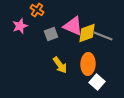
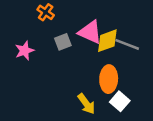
pink star: (20, 26) -> (25, 51), moved
yellow arrow: (60, 65) -> (86, 104), moved

